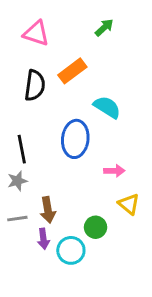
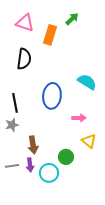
orange rectangle: (72, 71) -> (50, 35), moved, turned -36
cyan semicircle: (107, 107) -> (87, 82), moved
gray line: (17, 219) -> (12, 166), moved

